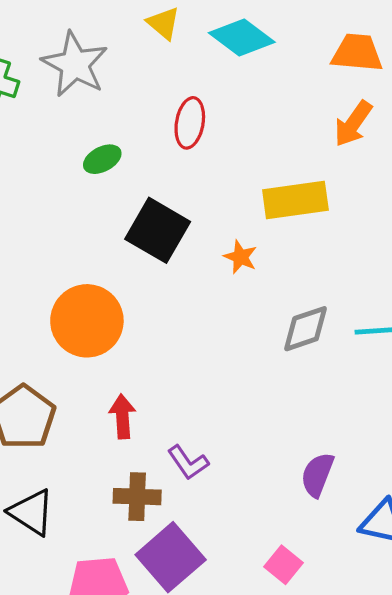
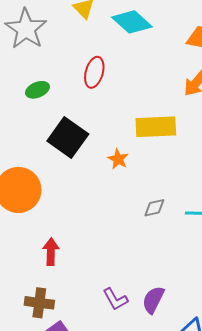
gray diamond: (306, 329) -> (154, 208), size x0.7
red arrow: (122, 416) -> (51, 252), moved
purple L-shape: (188, 462) -> (115, 299), moved

